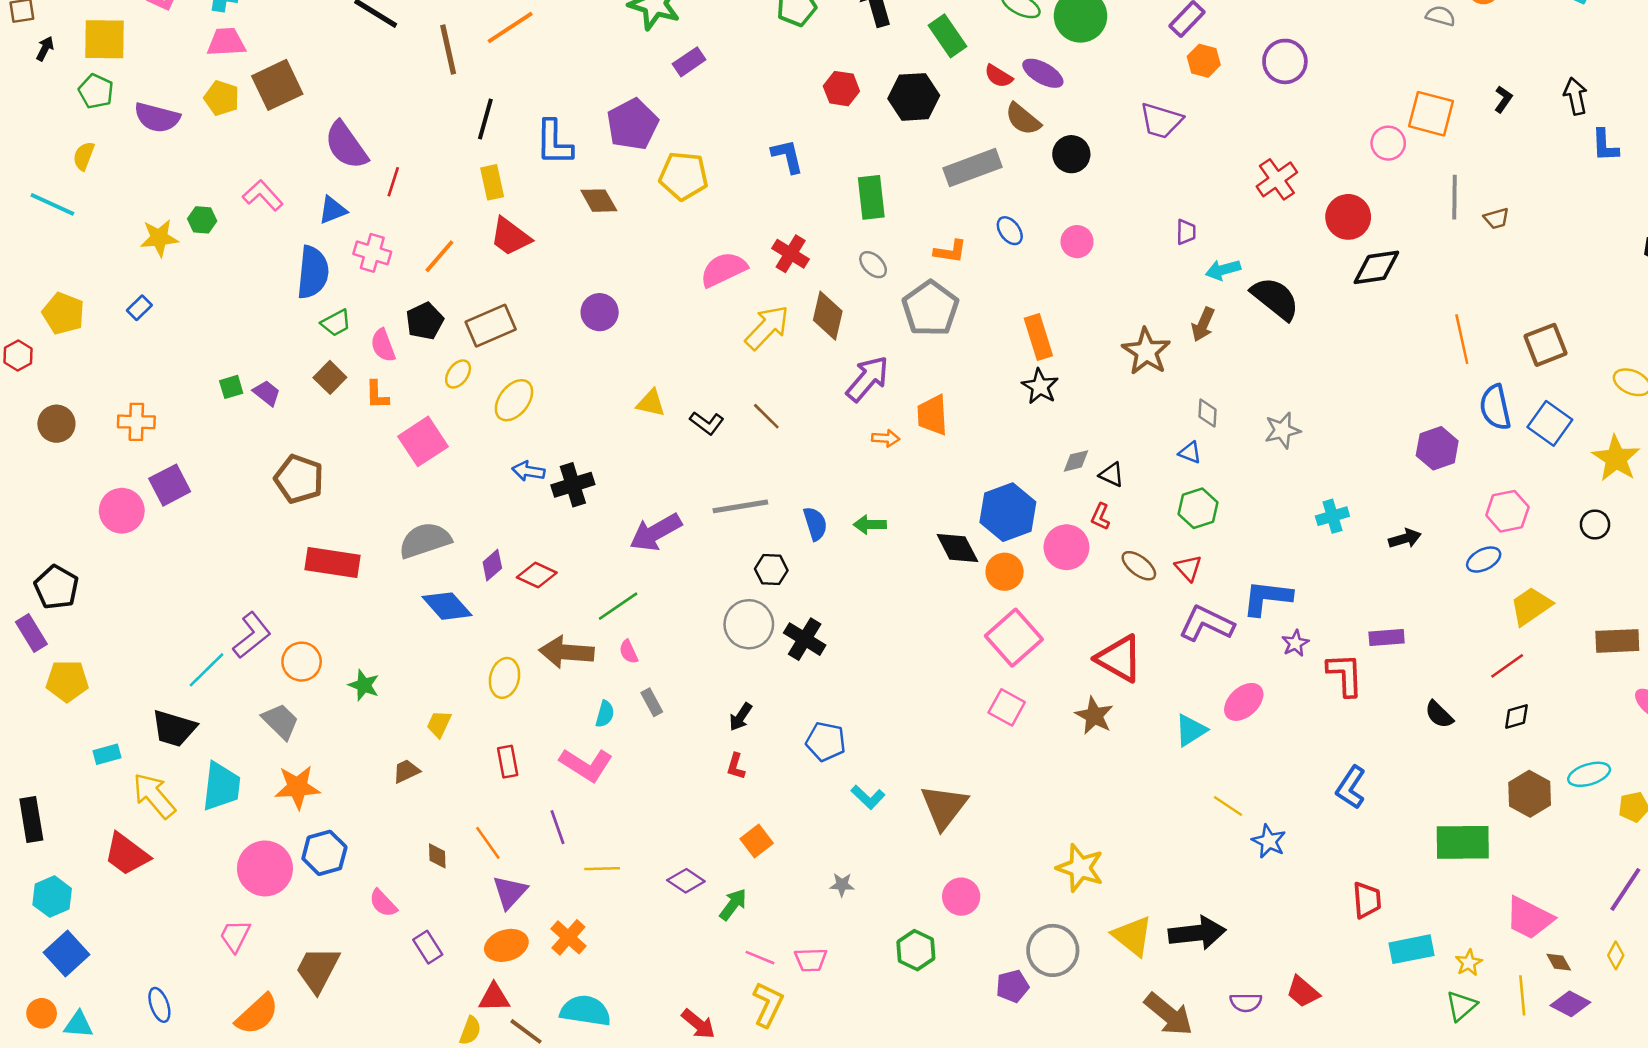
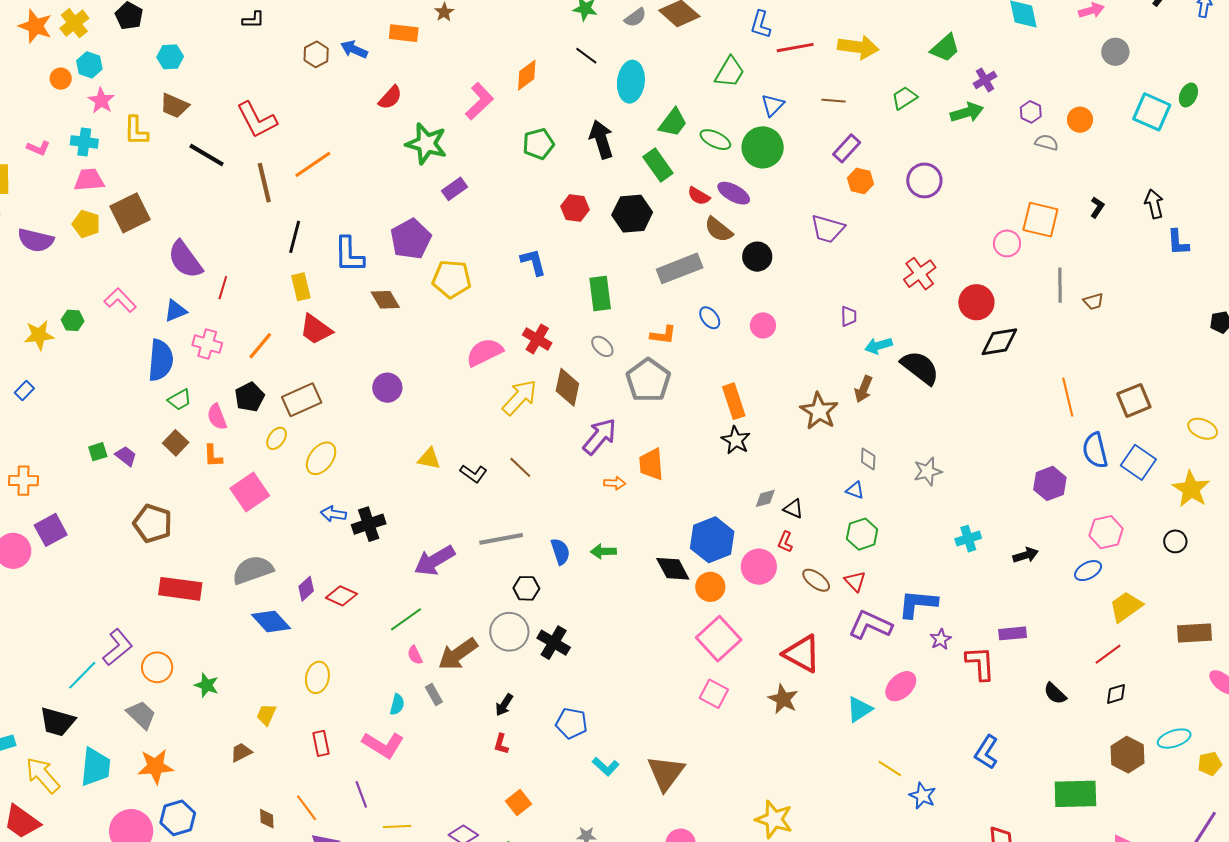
brown arrow: (566, 652) -> (458, 654), moved, turned -39

